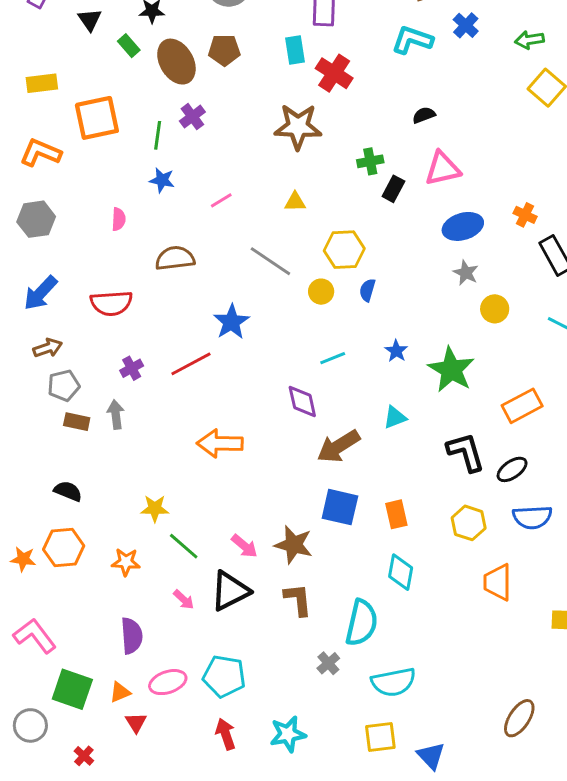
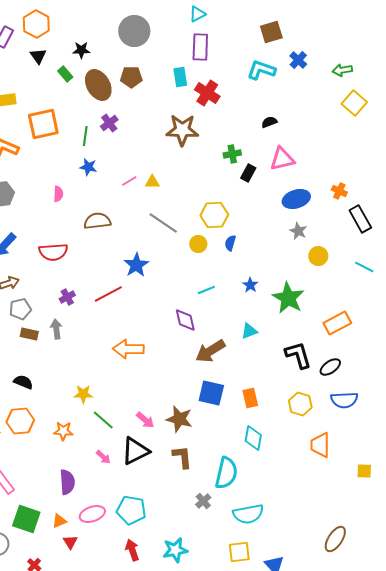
yellow triangle: (295, 202) -> (152, 182), moved

